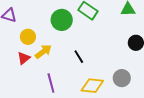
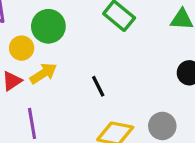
green circle: (62, 20) -> (48, 26), moved
purple line: (51, 83) -> (32, 123), moved

